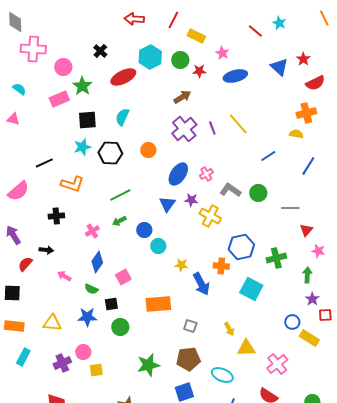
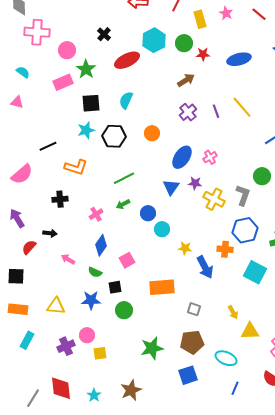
yellow rectangle: (196, 36) -> (200, 19), turned 48
pink star: (222, 53) -> (226, 13), moved
purple cross: (184, 129) -> (188, 112), size x0.7
gray L-shape: (230, 190) -> (243, 195), moved, turned 75

